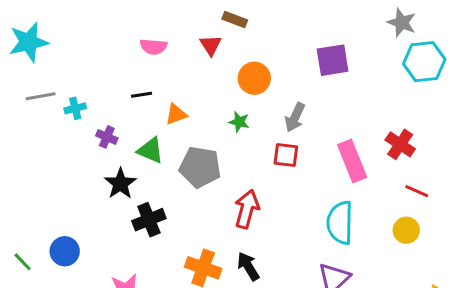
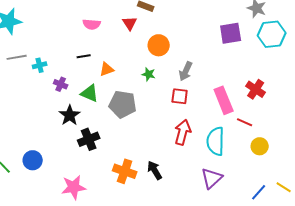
purple square: (333, 60) -> (231, 33), moved
red line: (417, 191) -> (245, 122), moved
red arrow: (247, 209) -> (183, 132), moved

